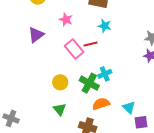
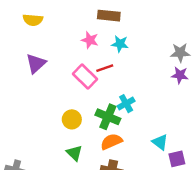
pink star: (66, 20) -> (90, 40), moved
orange semicircle: (101, 104) -> (111, 142), moved

